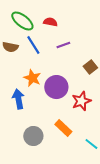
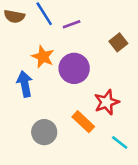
purple line: (63, 45) -> (72, 24), moved
red star: (81, 101) -> (107, 102), moved

